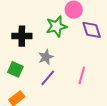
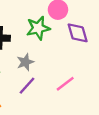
pink line: (82, 75) -> (65, 84), turned 36

